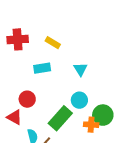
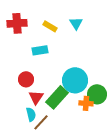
cyan triangle: (80, 69) -> (76, 23), moved
cyan circle: (79, 100) -> (75, 80), size x1.6
red triangle: (14, 117) -> (36, 97), moved, turned 35

